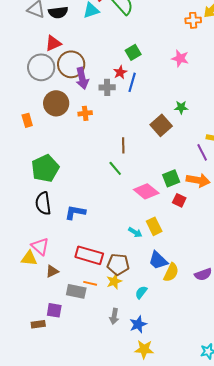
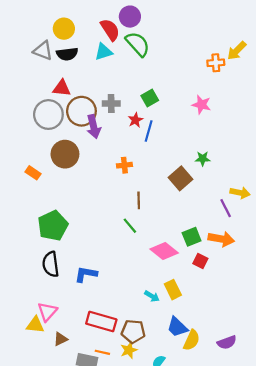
red triangle: (53, 43) -> (62, 88), turned 30
gray cross: (107, 87) -> (111, 103), moved
orange cross: (85, 113) -> (124, 165), moved
orange rectangle: (27, 120) -> (33, 173), turned -40
pink triangle: (40, 246) -> (47, 312), turned 30

